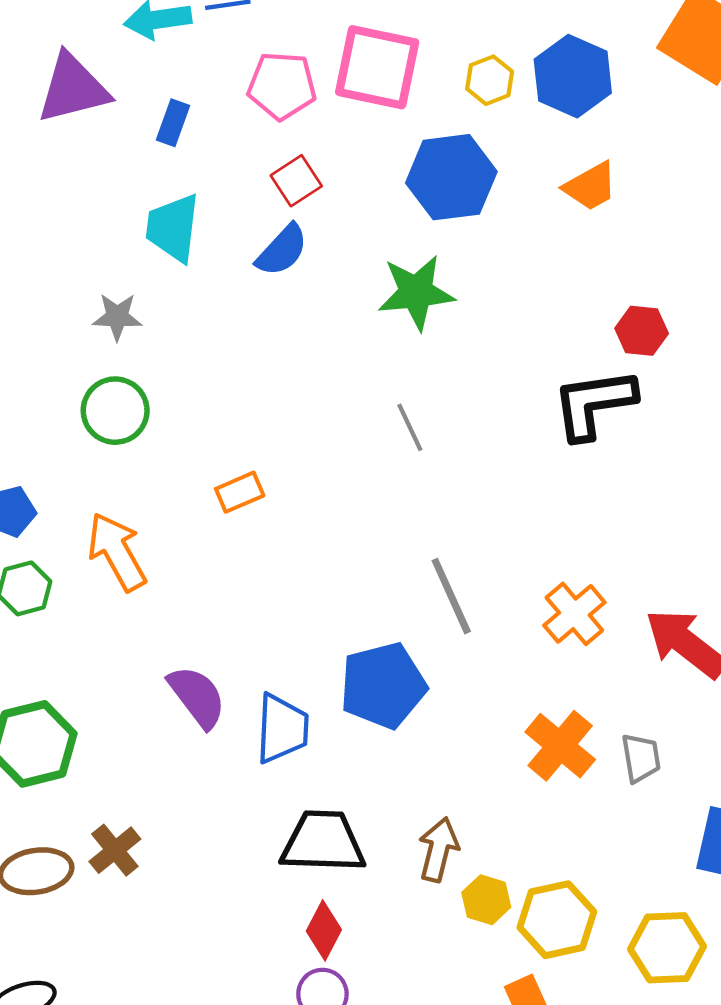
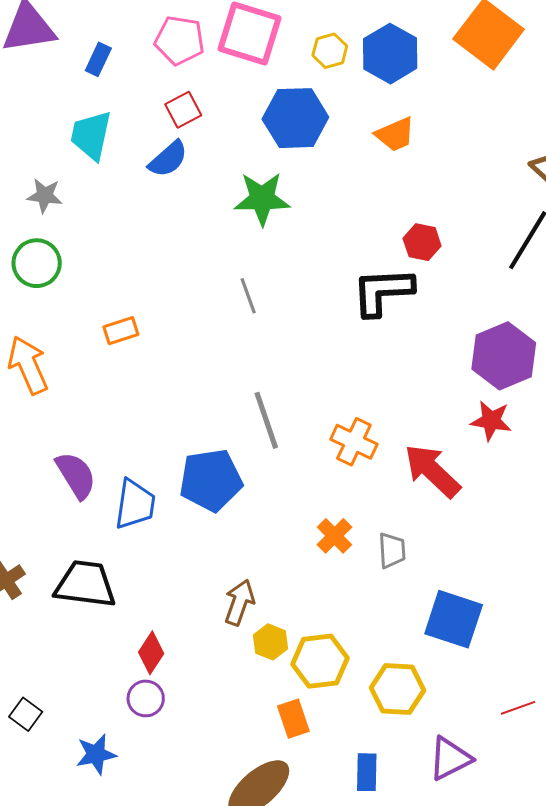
orange cross: (574, 614) -> (354, 442), turned -30
orange cross: (560, 746) -> (334, 536), size x0.7
black trapezoid: (323, 842) -> (85, 584), moved

